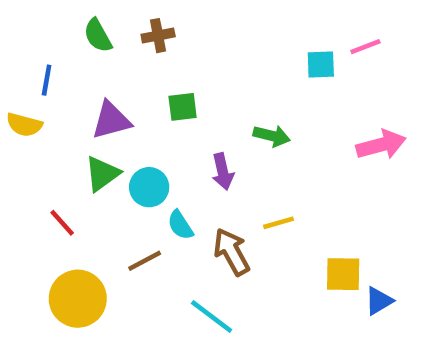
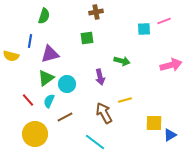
green semicircle: (98, 36) -> (44, 16), turned -133
brown cross: (158, 36) -> (96, 12), moved
blue line: (47, 80) -> (30, 41), moved
green square: (183, 107) -> (87, 38), moved
cyan semicircle: (180, 225) -> (49, 101), moved, turned 56

